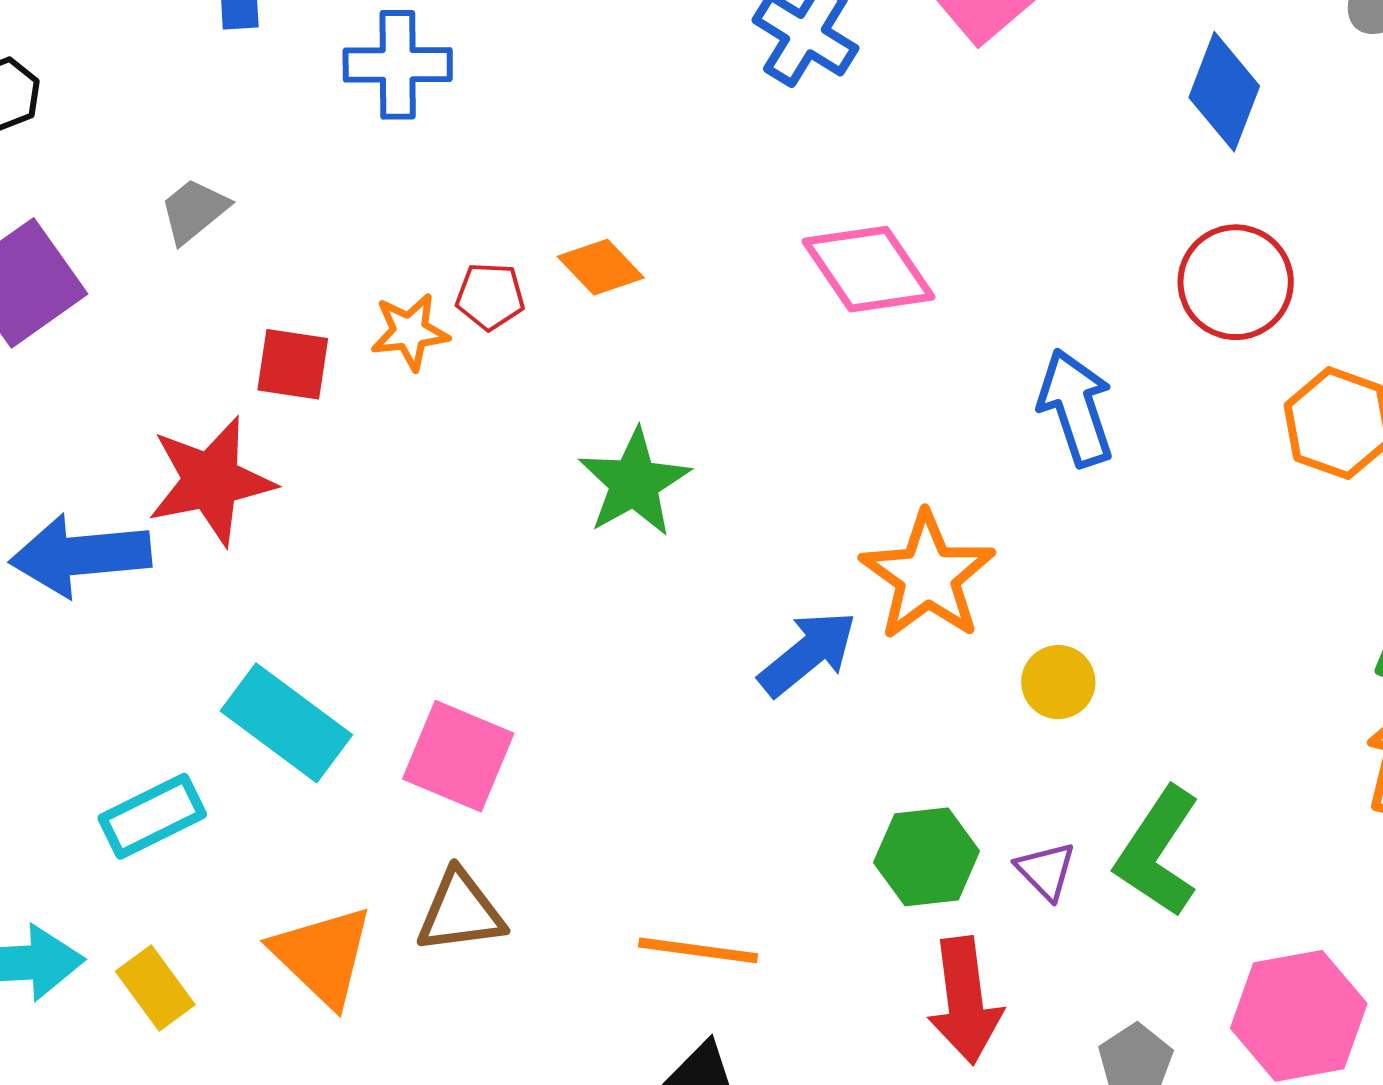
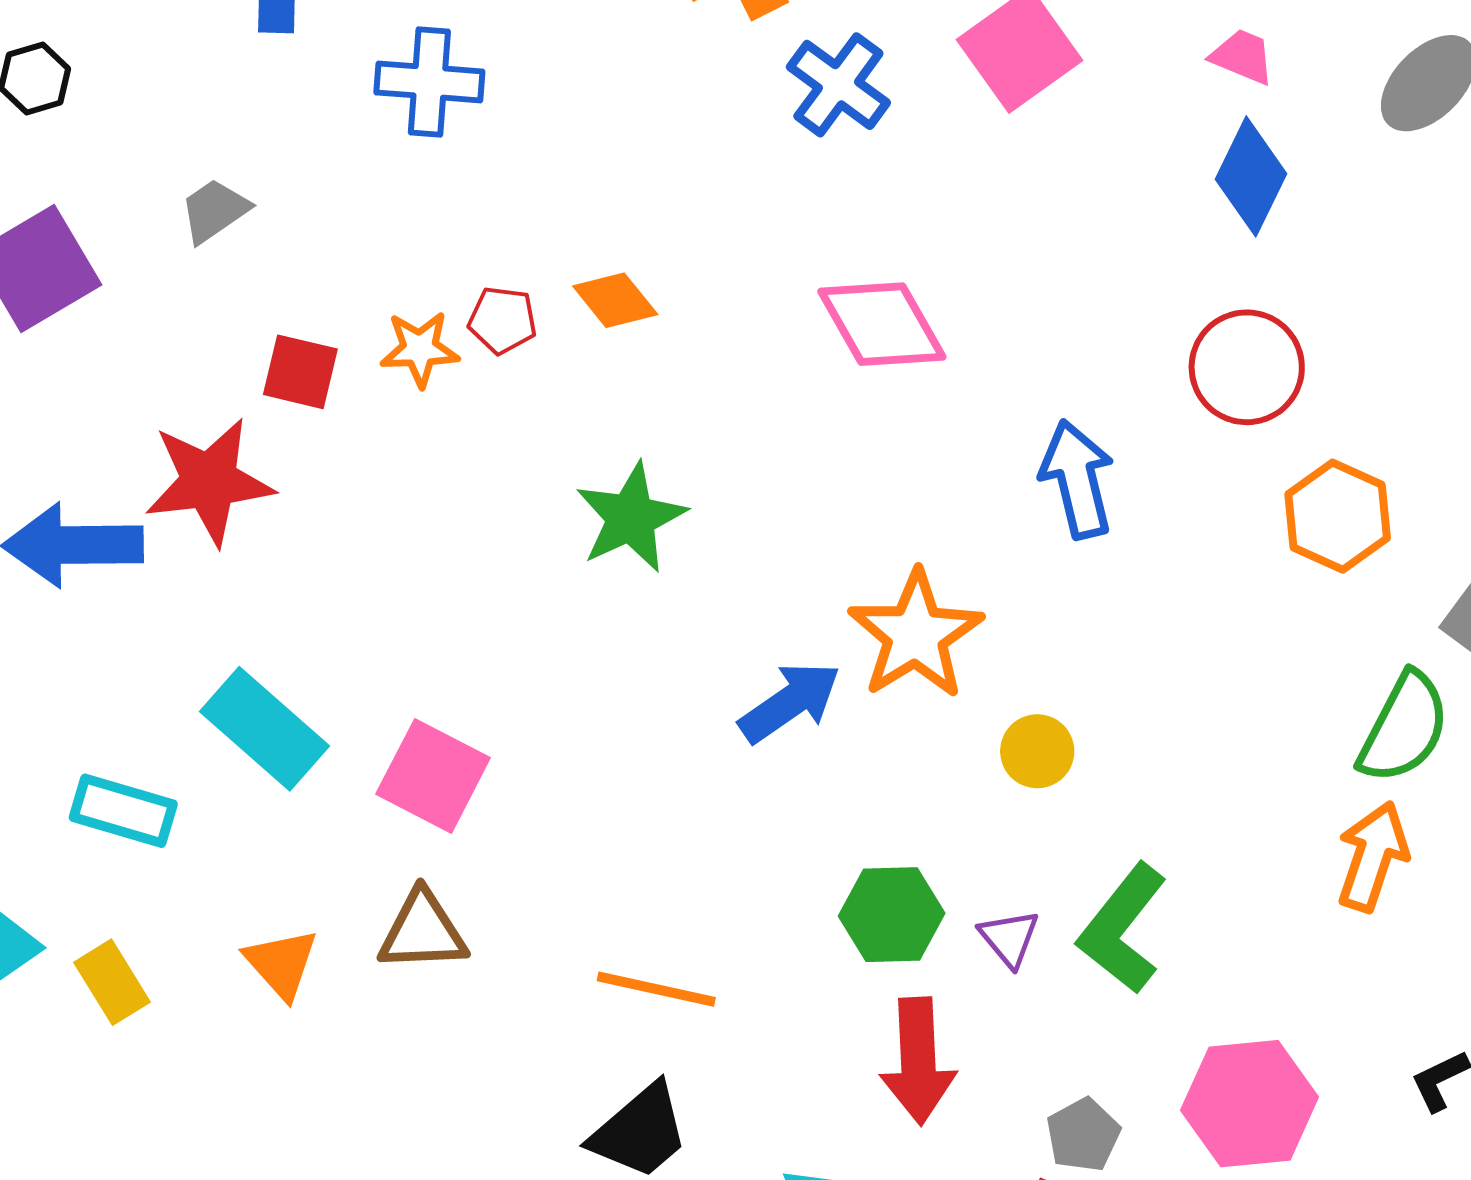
cyan rectangle: (152, 816) -> (123, 811), turned 38
orange triangle: (322, 956) -> (281, 964), size x0.7

